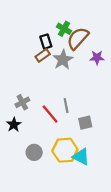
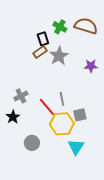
brown semicircle: (78, 38) -> (86, 26), moved, turned 65
purple star: (97, 58) -> (91, 66), moved
yellow hexagon: (65, 150) -> (62, 124), moved
cyan triangle: (81, 157) -> (76, 147), turned 36

